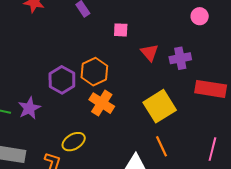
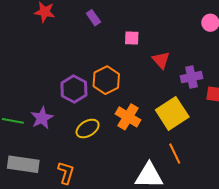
purple cross: (180, 58) -> (191, 77), moved
orange cross: (102, 103) -> (128, 117), moved
yellow ellipse: (74, 142) -> (88, 128), moved

